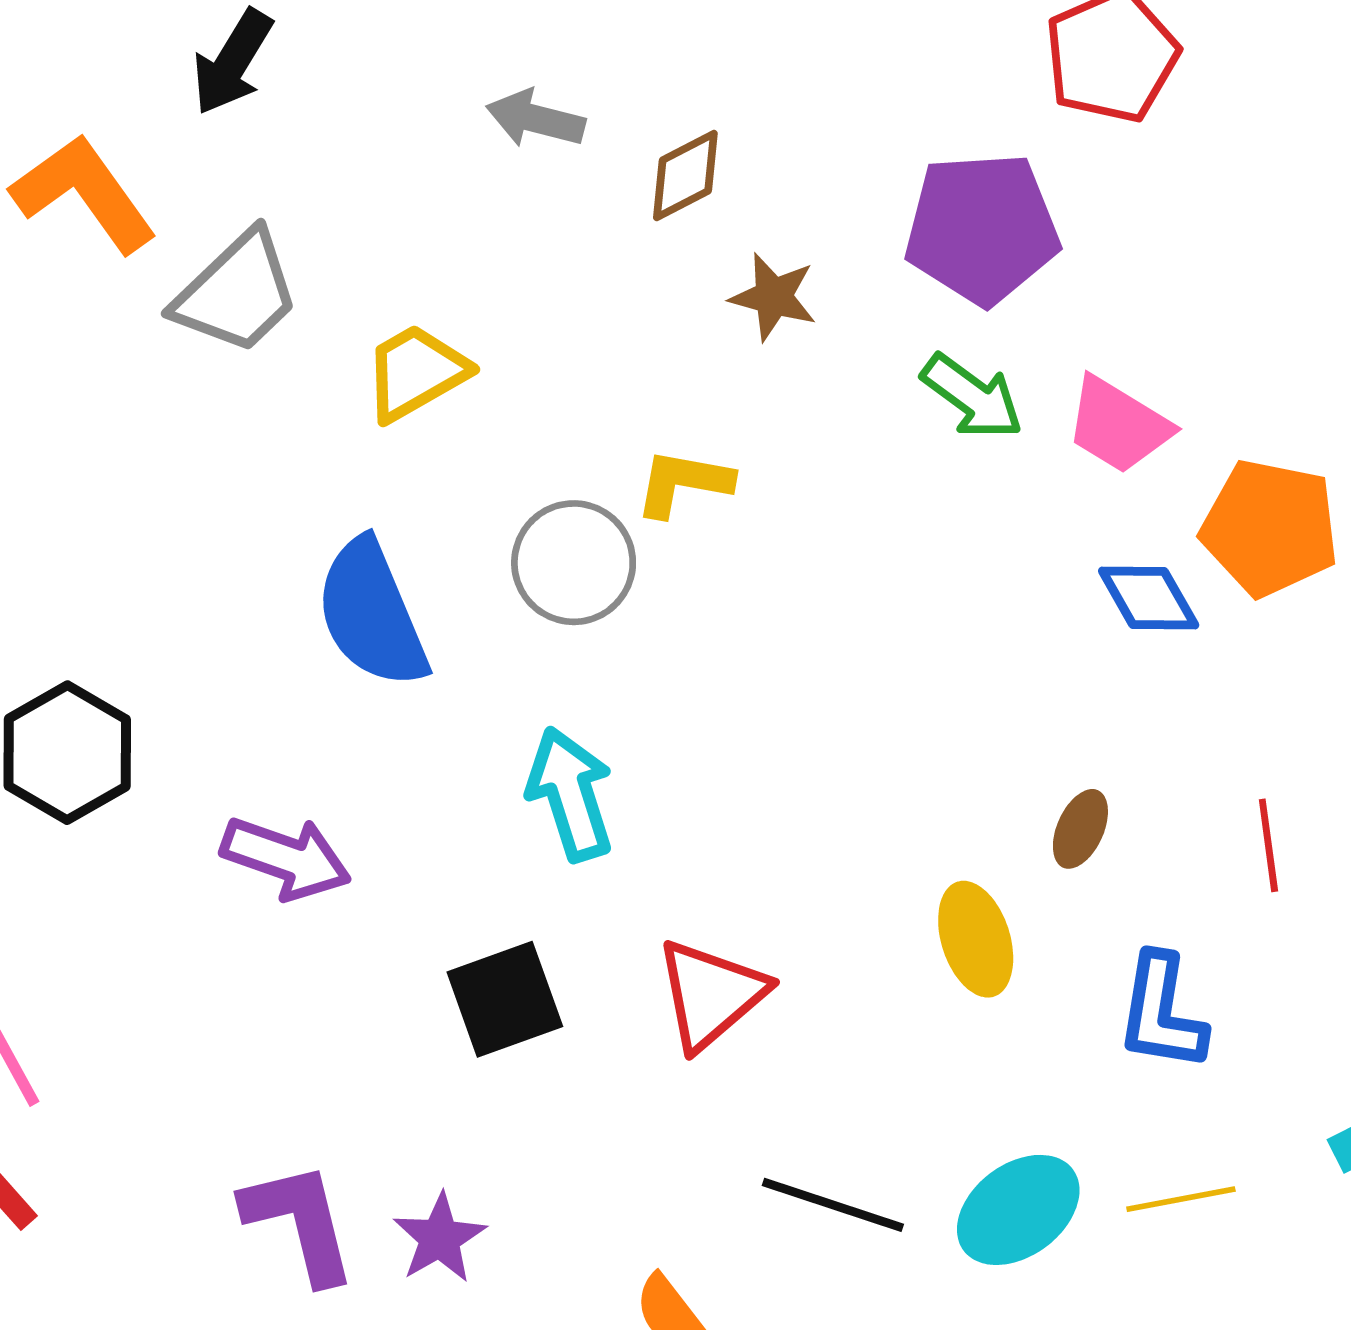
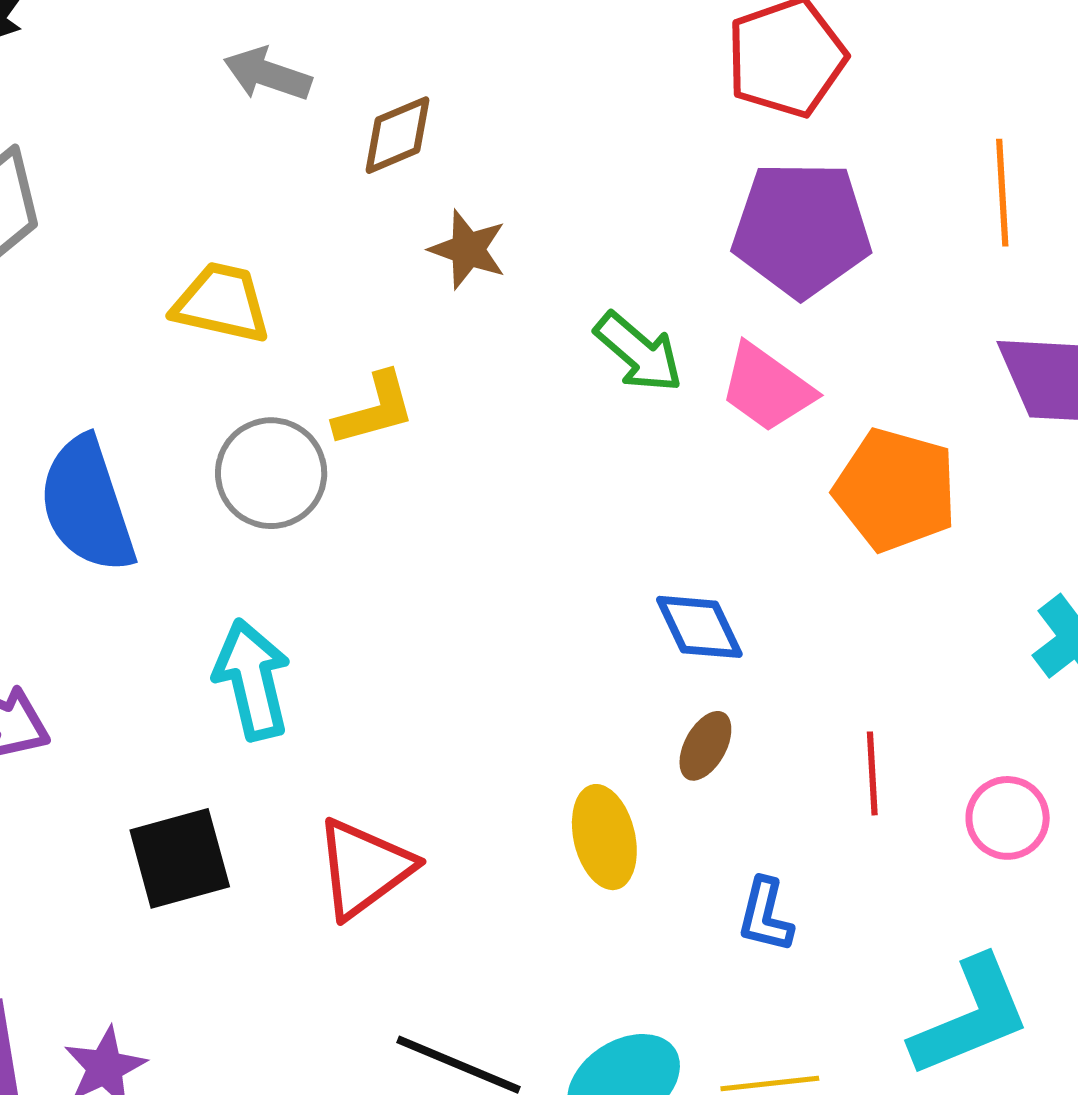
purple pentagon: (982, 228) -> (802, 229), moved
yellow trapezoid: (416, 372) -> (221, 303), moved, turned 38
yellow L-shape: (683, 483) -> (375, 409), turned 150
blue diamond: (1149, 598) -> (699, 627), moved
blue L-shape: (1162, 1012) -> (765, 915), size x0.7

